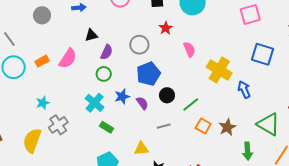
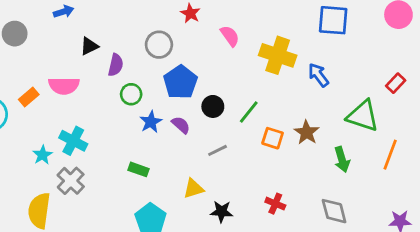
pink semicircle: (68, 58) -> (64, 86), turned 70
green circle: (104, 74) -> (131, 94), moved
cyan cross: (95, 103) -> (73, 141), moved

